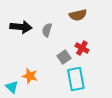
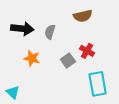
orange star: (30, 76) -> (32, 58), moved
cyan rectangle: (76, 79) -> (98, 84), moved

